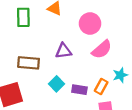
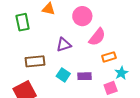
cyan star: (120, 75) -> (121, 73), moved
orange rectangle: (101, 86) -> (109, 57), moved, turned 56

